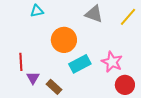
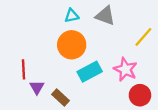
cyan triangle: (37, 11) -> (72, 16), moved
yellow line: (128, 17) -> (143, 37), moved

